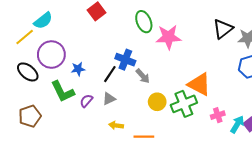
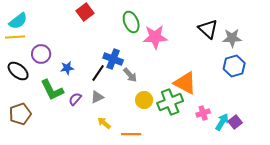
cyan semicircle: (43, 21) -> (18, 21), moved
black triangle: (223, 29) -> (208, 29), turned -40
yellow line: (25, 37) -> (15, 37), turned 36
purple circle: (51, 55) -> (41, 54), size x0.7
yellow arrow: (116, 125) -> (104, 123), turned 32

